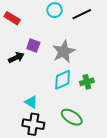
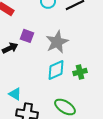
cyan triangle: (31, 102) -> (15, 94), moved

